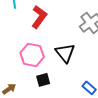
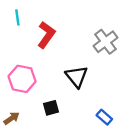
pink hexagon: (32, 55) -> (22, 79), moved

